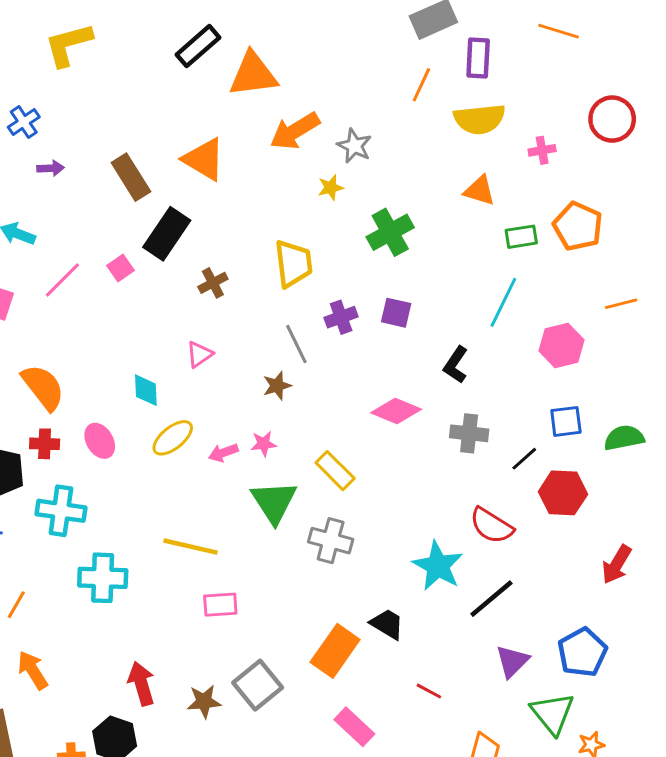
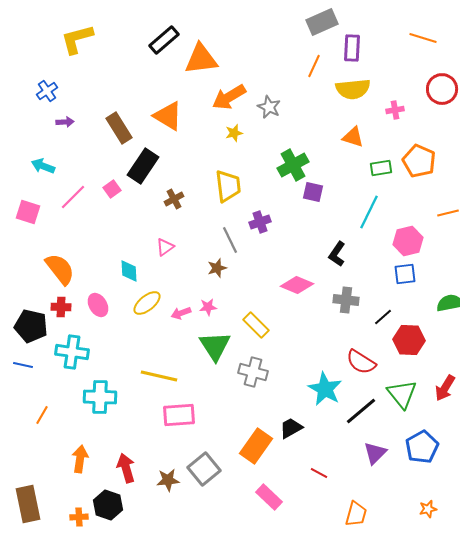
orange line: (558, 31) -> (423, 38), moved
yellow star: (331, 188) -> (234, 133), moved
purple square: (396, 313) -> (313, 192), moved
blue square: (566, 421) -> (405, 274), moved
pink rectangle: (220, 605) -> (179, 415), size x1.4
black trapezoid: (387, 624) -> (291, 428), turned -60
orange arrow: (33, 670) -> (80, 459), moved, turned 40
green triangle: (553, 713) -> (402, 394), moved

